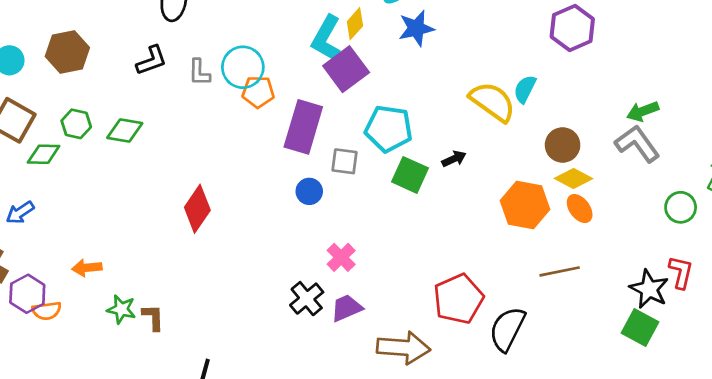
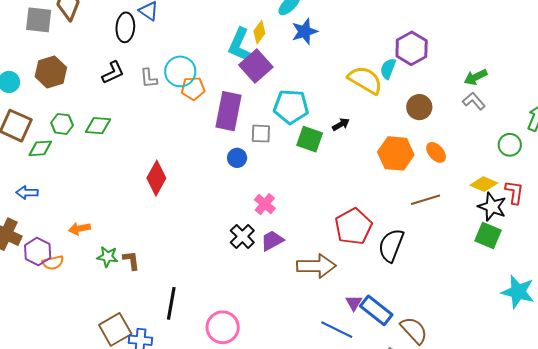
purple hexagon: (572, 28) -> (412, 48), moved
gray L-shape: (637, 144) -> (474, 101), size x0.7
yellow diamond: (574, 179) -> (484, 184), moved
blue arrow: (20, 213) -> (27, 193), turned 40

